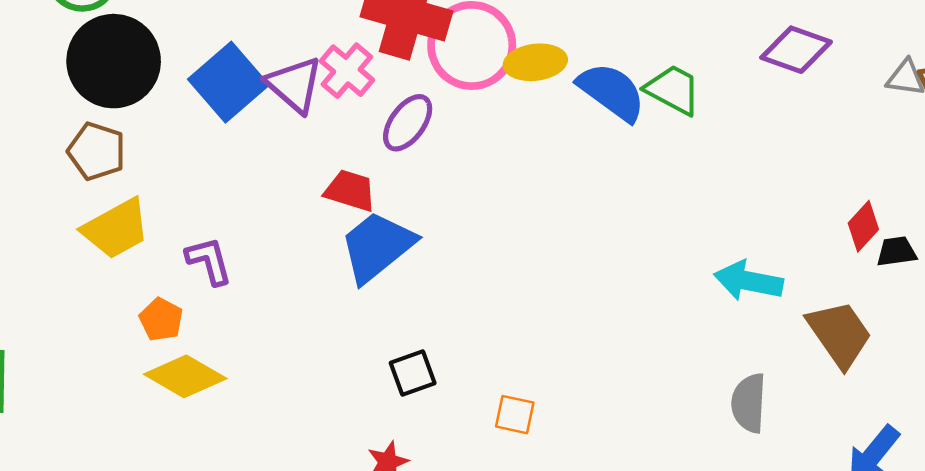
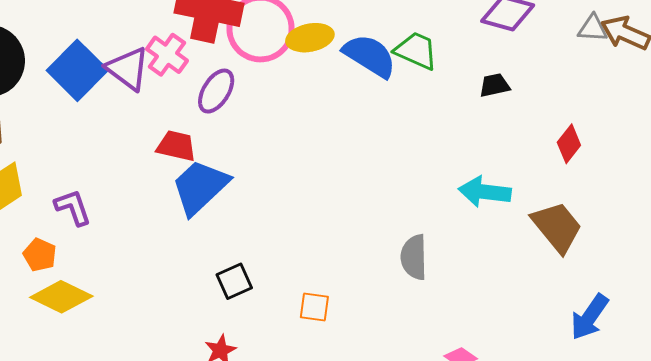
black trapezoid: (896, 251) -> (495, 85), moved
gray semicircle: (749, 403) -> (414, 257), moved

